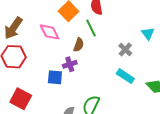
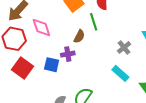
pink diamond: (50, 32) -> (41, 27), moved
red square: (21, 99) -> (22, 68), moved

